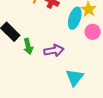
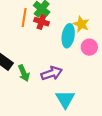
cyan triangle: (75, 77) -> (65, 99), moved

